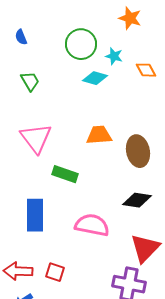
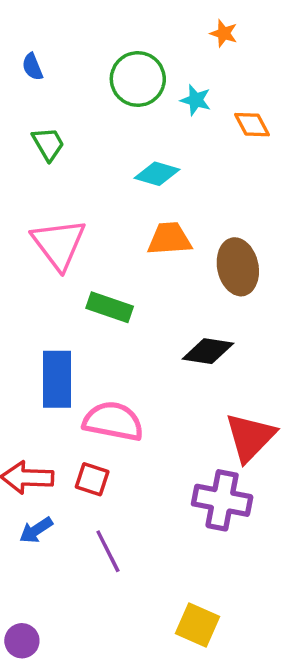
orange star: (130, 18) -> (224, 33), size x0.7
cyan diamond: (95, 78) -> (157, 174), moved
black diamond: (137, 200) -> (208, 351), moved
pink semicircle: (92, 225) -> (113, 421), moved

